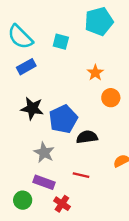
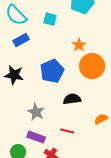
orange circle: (111, 98) -> (92, 66), size x1.6
black star: (32, 108) -> (14, 75), moved
blue pentagon: (63, 119) -> (52, 71), moved

